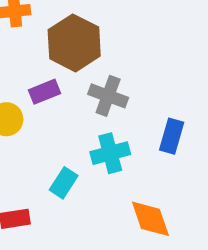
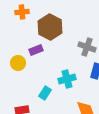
gray cross: (108, 96) -> (87, 47), moved

